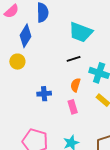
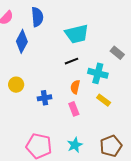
cyan trapezoid: (81, 32) -> (77, 34), turned -30
yellow circle: (17, 62) -> (16, 85), moved

